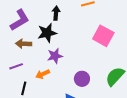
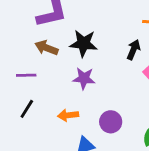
black arrow: (56, 13) -> (133, 50), moved
orange arrow: (43, 74) -> (68, 115), moved

